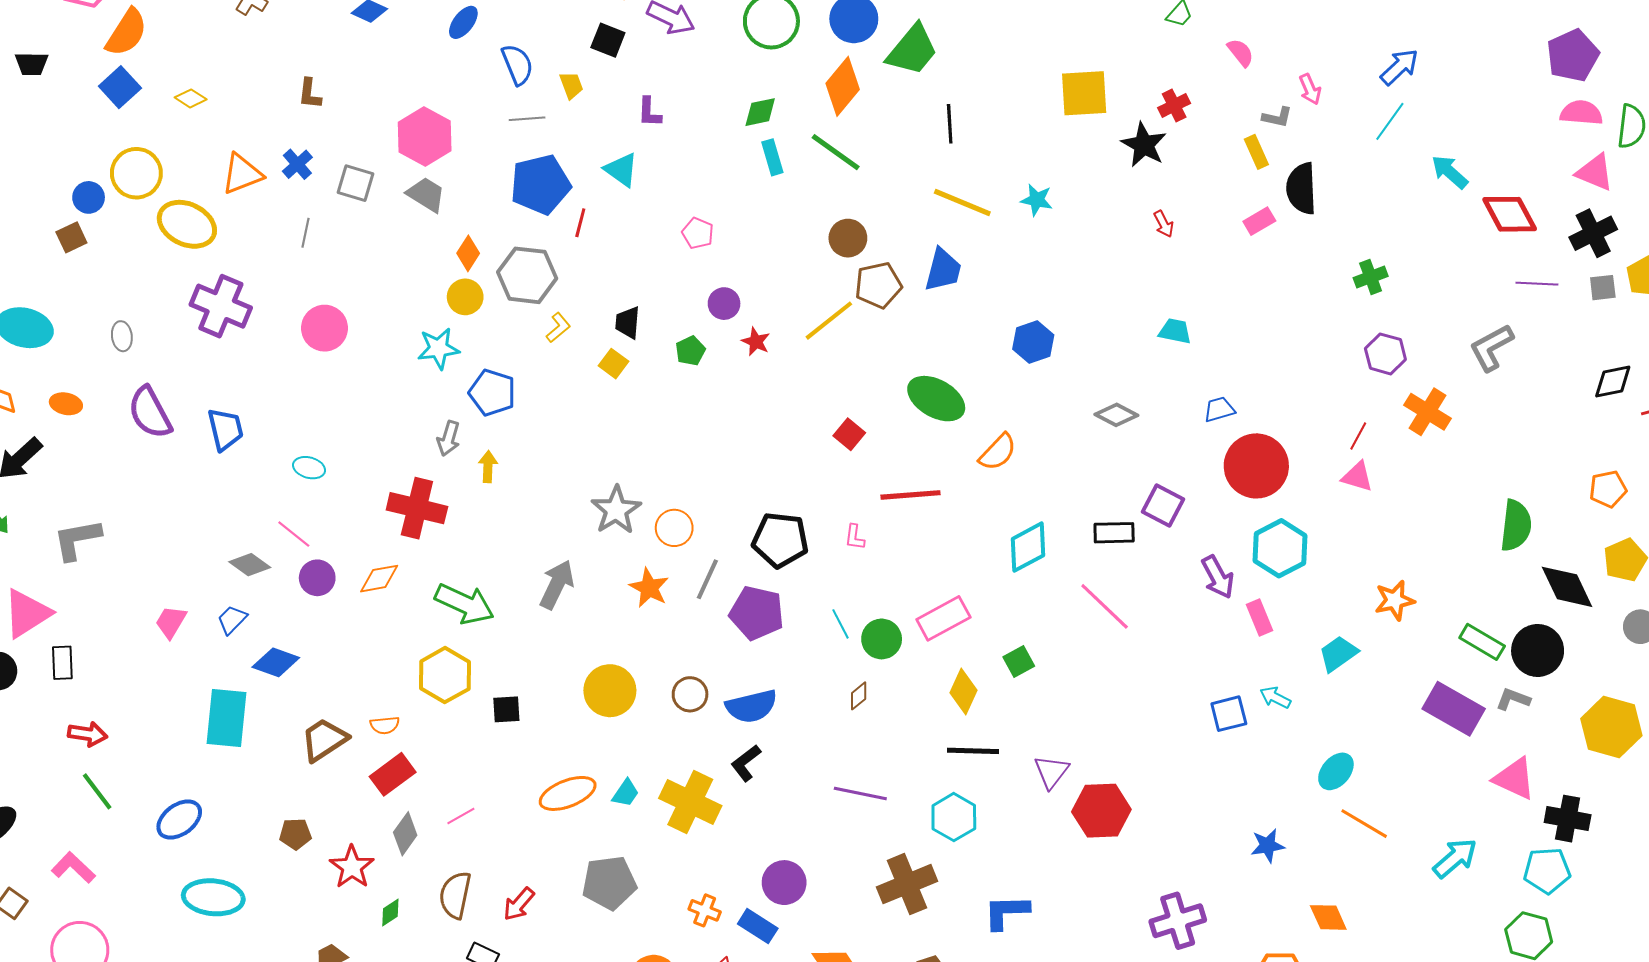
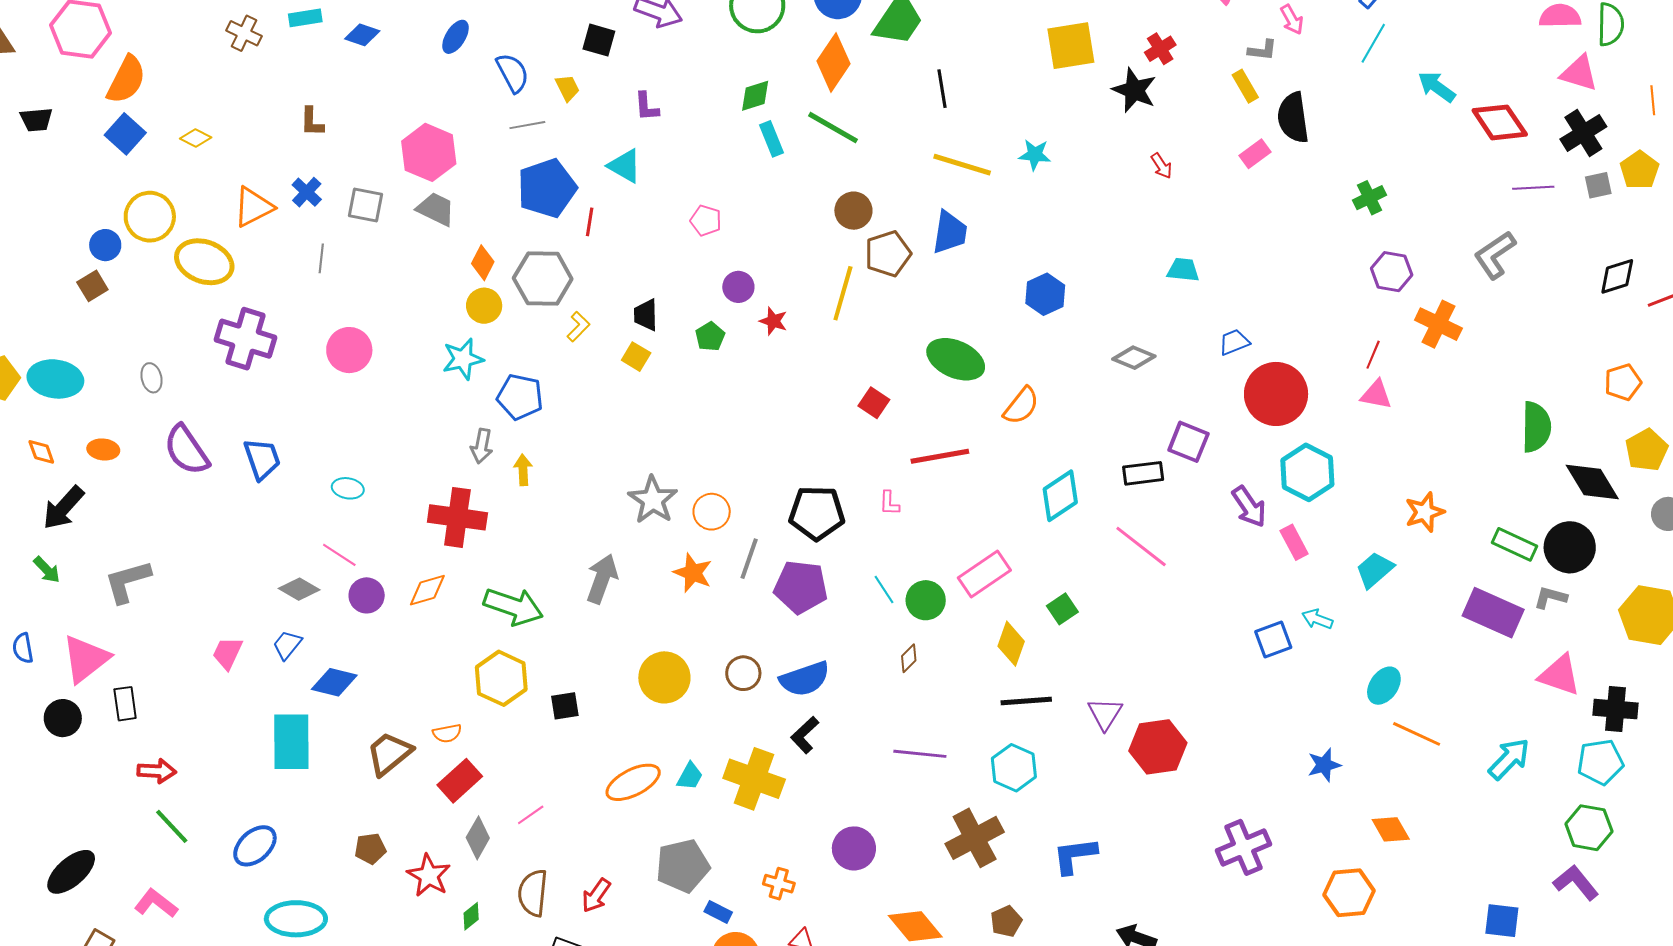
yellow line: (829, 321) -> (843, 293), turned -30
blue rectangle: (758, 926) -> (718, 912), moved, size x0.7

